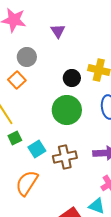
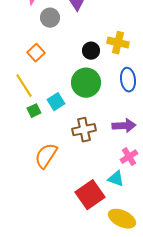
gray circle: (27, 57) -> (50, 18), moved
cyan square: (37, 149) -> (56, 102), moved

